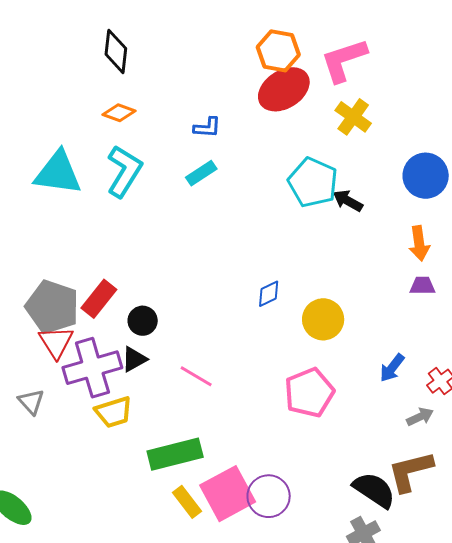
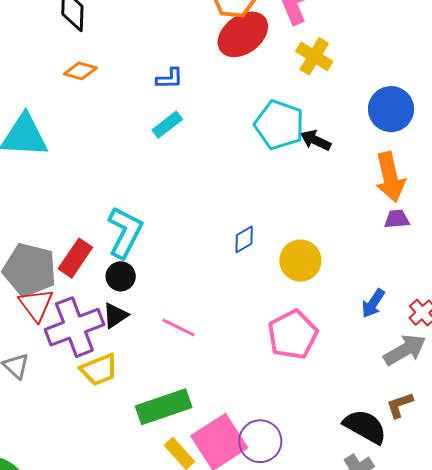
cyan L-shape: (124, 171) -> (125, 232), moved
orange arrow: (419, 243) -> (390, 177), size x1.4
gray arrow: (420, 417) -> (405, 350), size x1.6
brown L-shape: (410, 471) -> (400, 405), size x0.6

